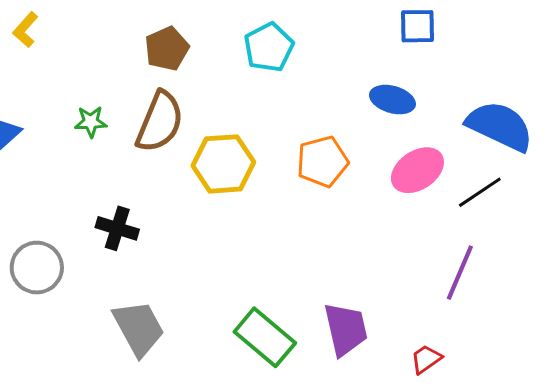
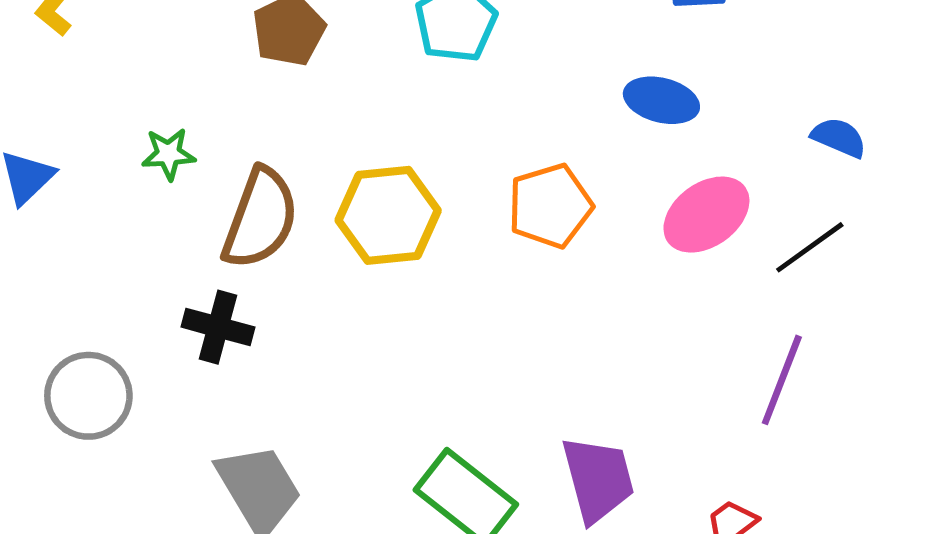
brown semicircle: (160, 122) -> (260, 218), moved
blue semicircle: (500, 126) -> (839, 138), size x0.5

